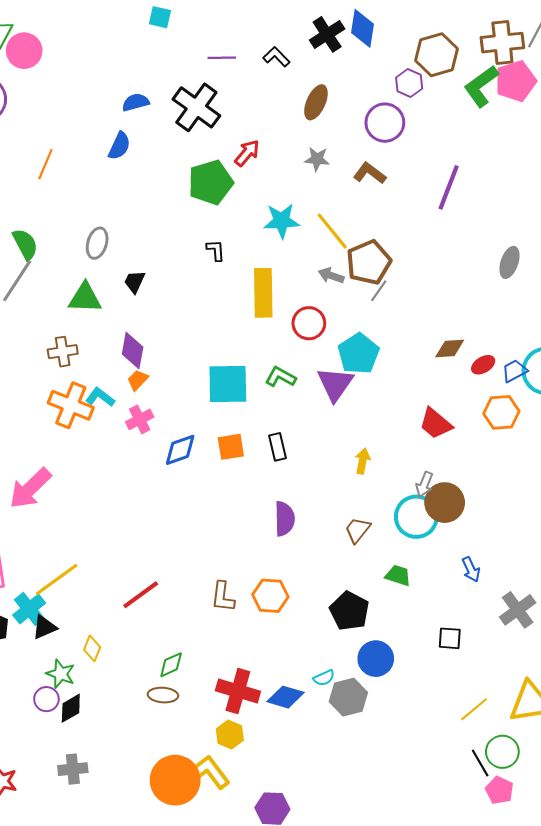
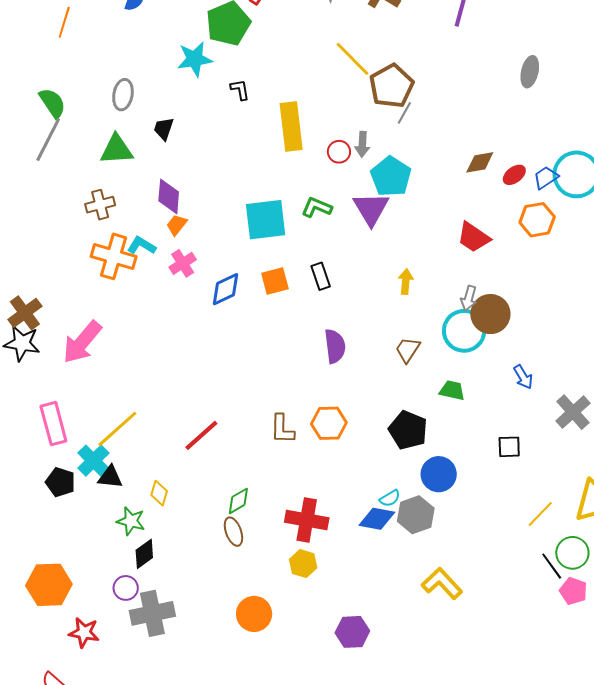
cyan star: (282, 221) -> (195, 59), moved
gray arrow: (331, 276) -> (362, 144), moved, turned -100
red circle: (309, 323) -> (339, 152), size x0.7
black triangle: (44, 627) -> (110, 477), turned 36
brown ellipse: (163, 695) -> (233, 532), turned 72
blue diamond: (286, 697) -> (377, 519), moved
purple circle: (46, 699) -> (126, 588), moved
gray cross: (73, 769) -> (152, 613), size x1.5
yellow L-shape: (210, 772) -> (442, 583), moved
orange circle: (175, 780) -> (254, 614), size x0.7

